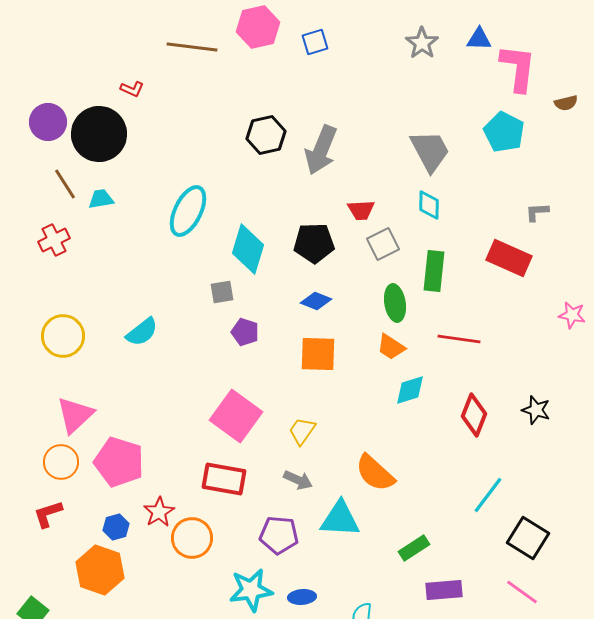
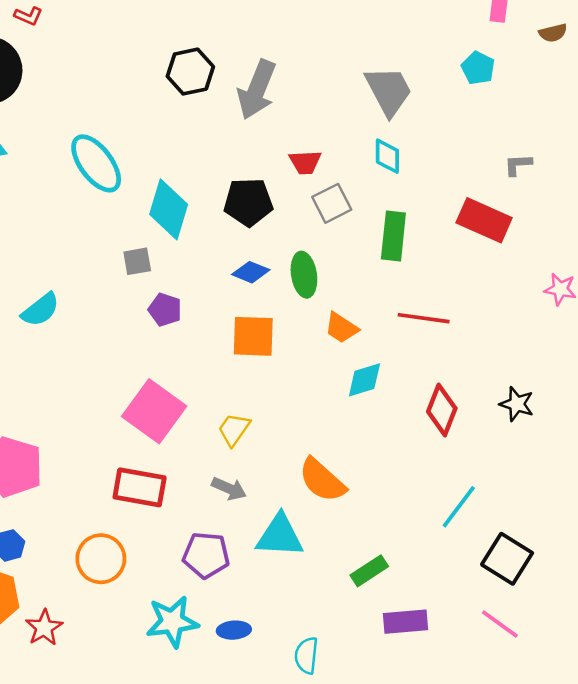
cyan pentagon: (504, 132) -> (478, 68), size x0.7
cyan ellipse: (188, 211) -> (96, 163), turned -63
green ellipse: (395, 303) -> (304, 275), moved
red star: (159, 512) -> (44, 628), moved

